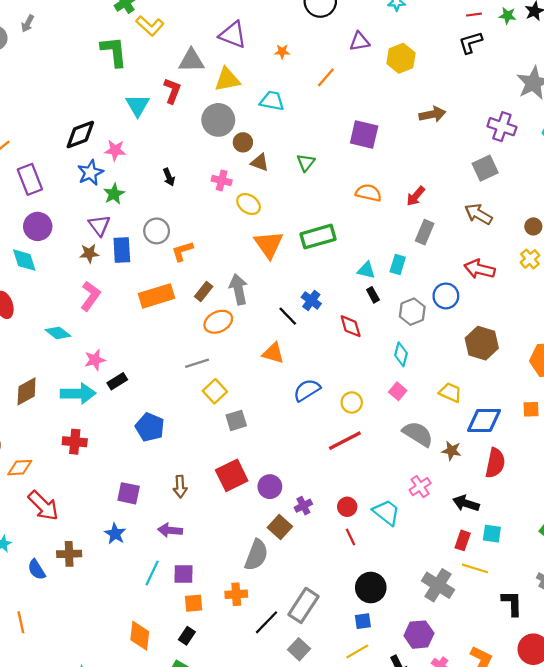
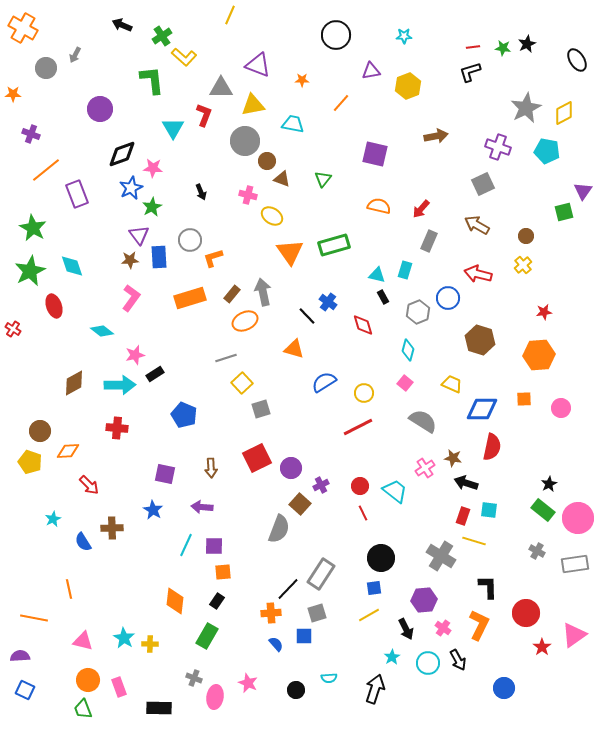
purple circle: (38, 226) -> (100, 109), moved
brown star: (451, 451) -> (453, 458), moved
red arrow: (43, 506) -> (89, 485), size x0.7
orange cross: (236, 594) -> (271, 613), moved
black L-shape: (512, 603) -> (488, 587), moved
gray square: (299, 649) -> (317, 613), turned 30

